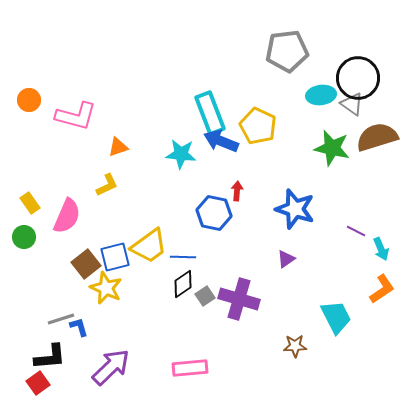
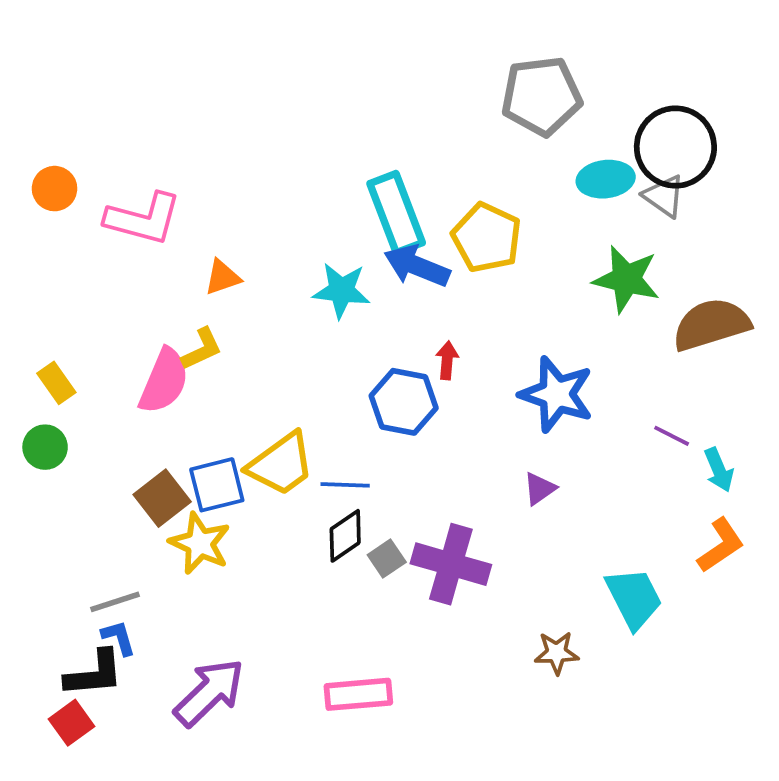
brown semicircle: (377, 137) -> (711, 324), moved
pink semicircle: (67, 216) -> (164, 381), moved
blue L-shape: (79, 327) -> (119, 638), moved

